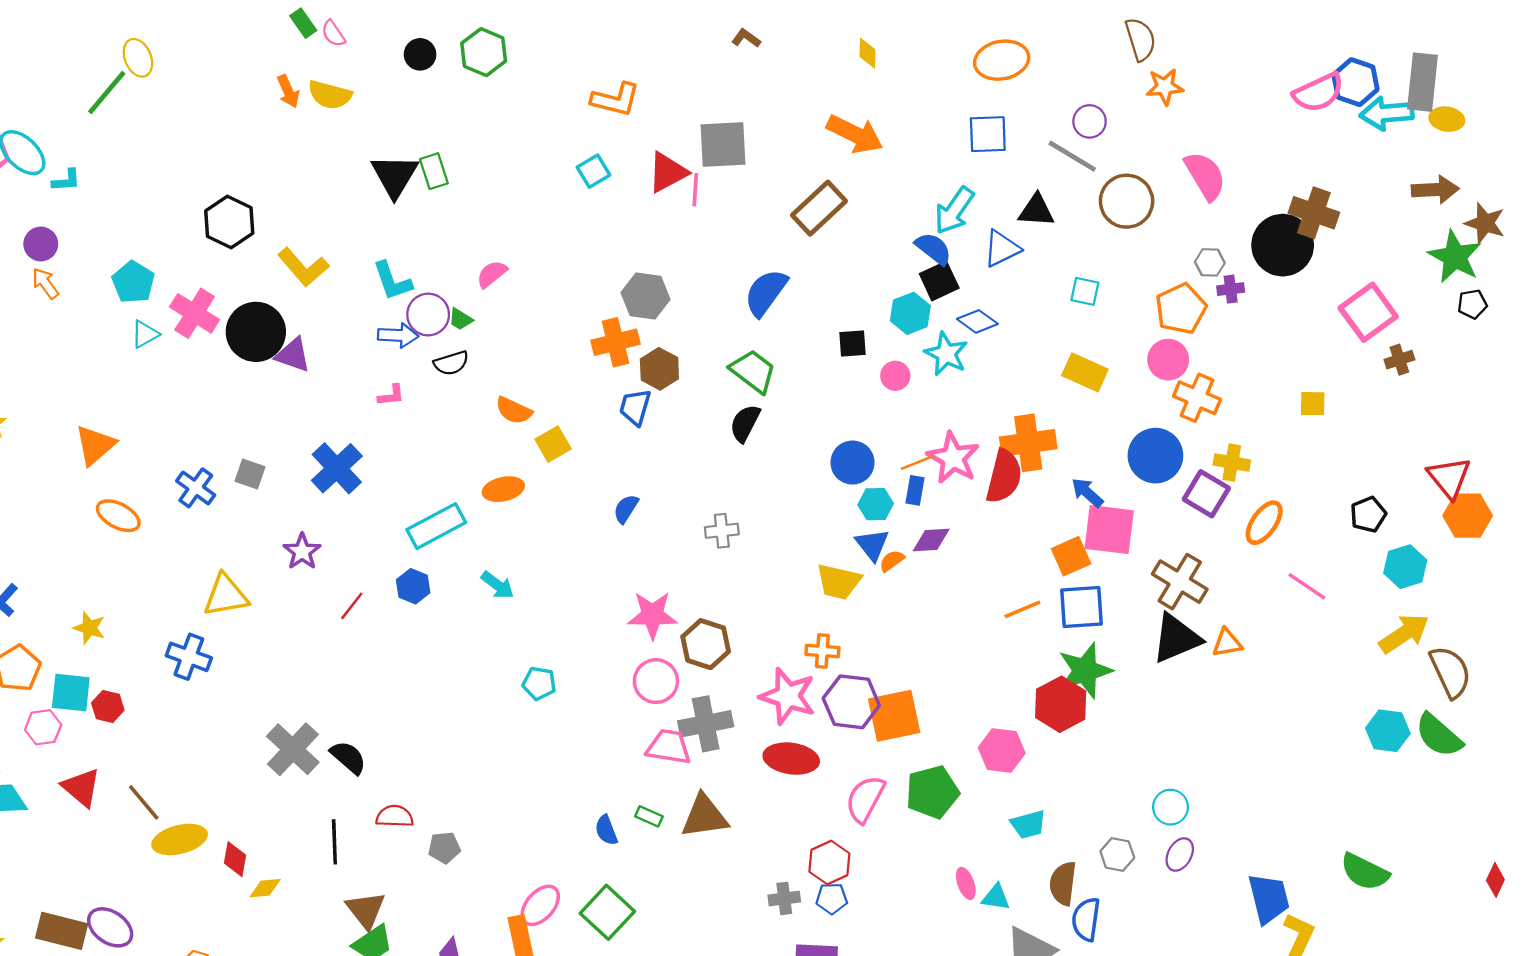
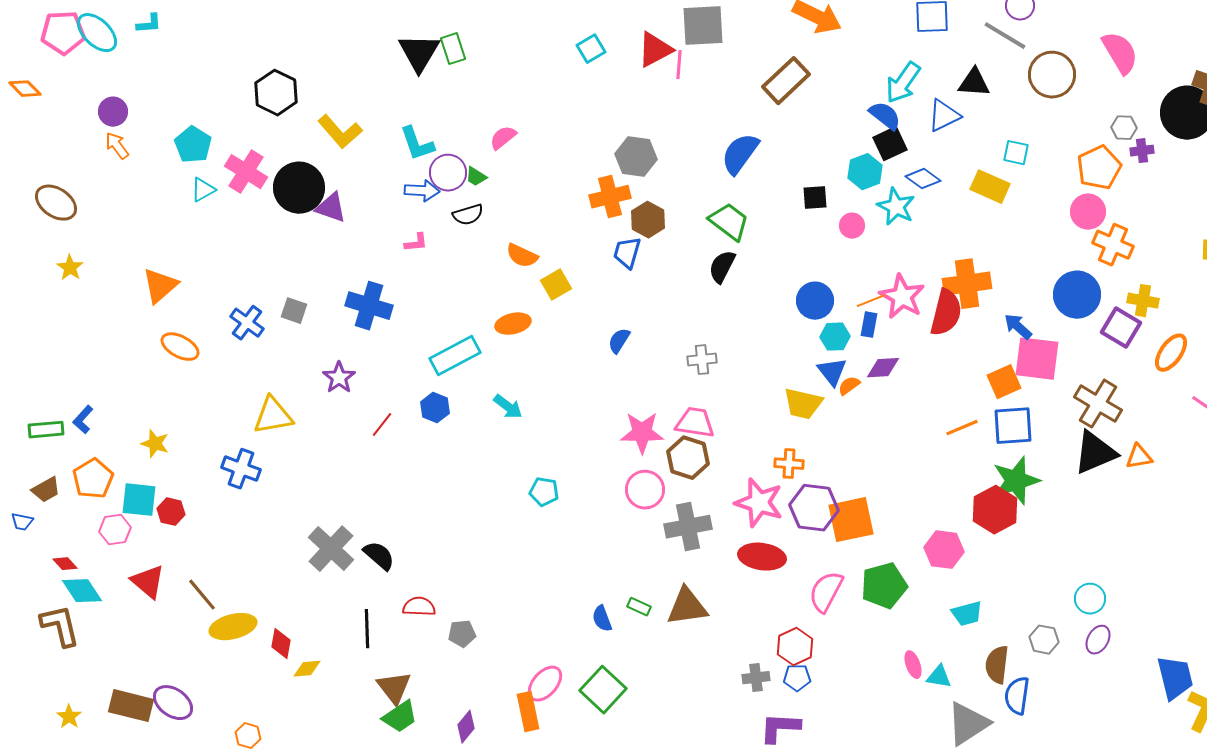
cyan L-shape: (66, 180) -> (149, 24), moved
yellow rectangle: (1085, 372) -> (990, 187), moved
blue cross: (337, 468) -> (369, 306), turned -30
pink trapezoid: (669, 747) -> (695, 423), moved

